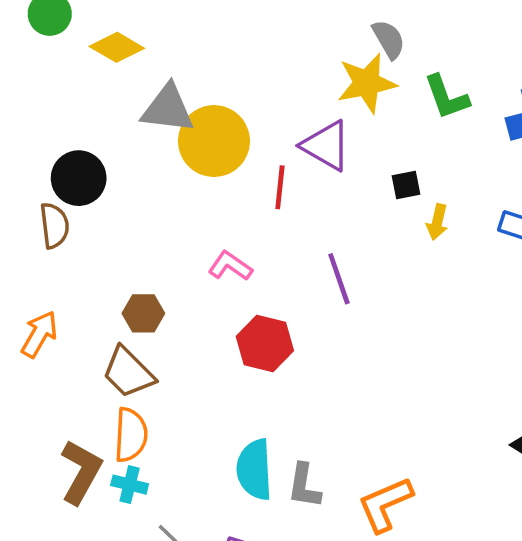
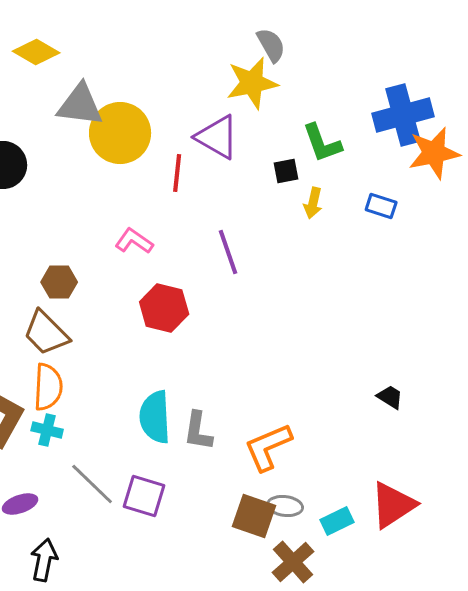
green L-shape: (446, 97) -> (322, 143), moved

